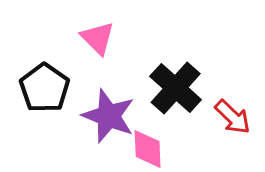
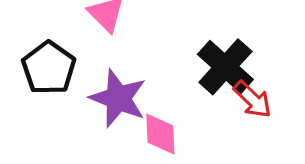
black cross: (176, 88) -> (225, 67), moved

